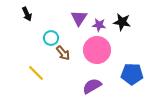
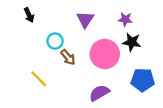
black star: (122, 22) -> (132, 42), moved
purple star: (99, 25) -> (125, 19), moved

